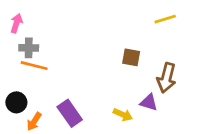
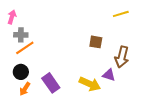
orange line: (34, 66) -> (25, 48), turned -48
black circle: (16, 102) -> (21, 72), moved
yellow arrow: (123, 115) -> (90, 84), size x1.5

